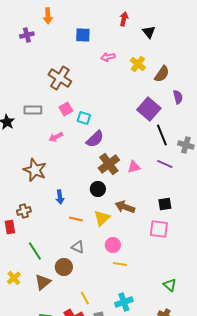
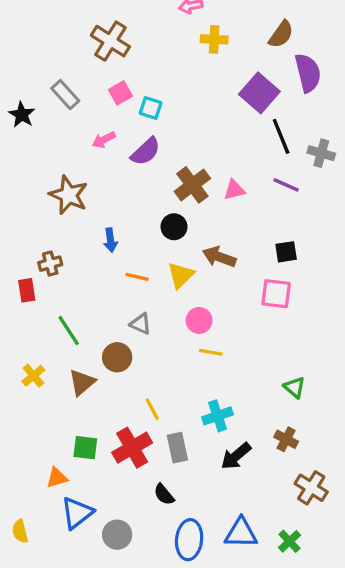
yellow cross: (138, 64) -> (214, 39), moved, turned -35
purple semicircle: (178, 97) -> (308, 73), size x1.6
gray rectangle: (33, 110) -> (65, 95), turned 48
purple semicircle: (95, 139) -> (146, 151), moved

